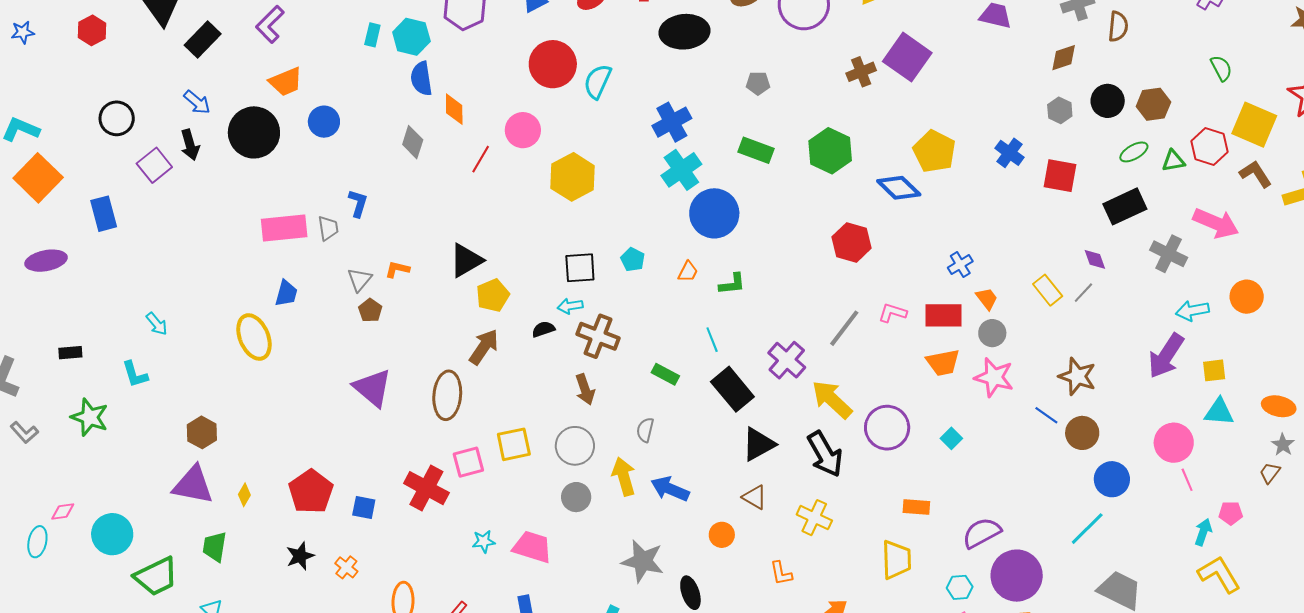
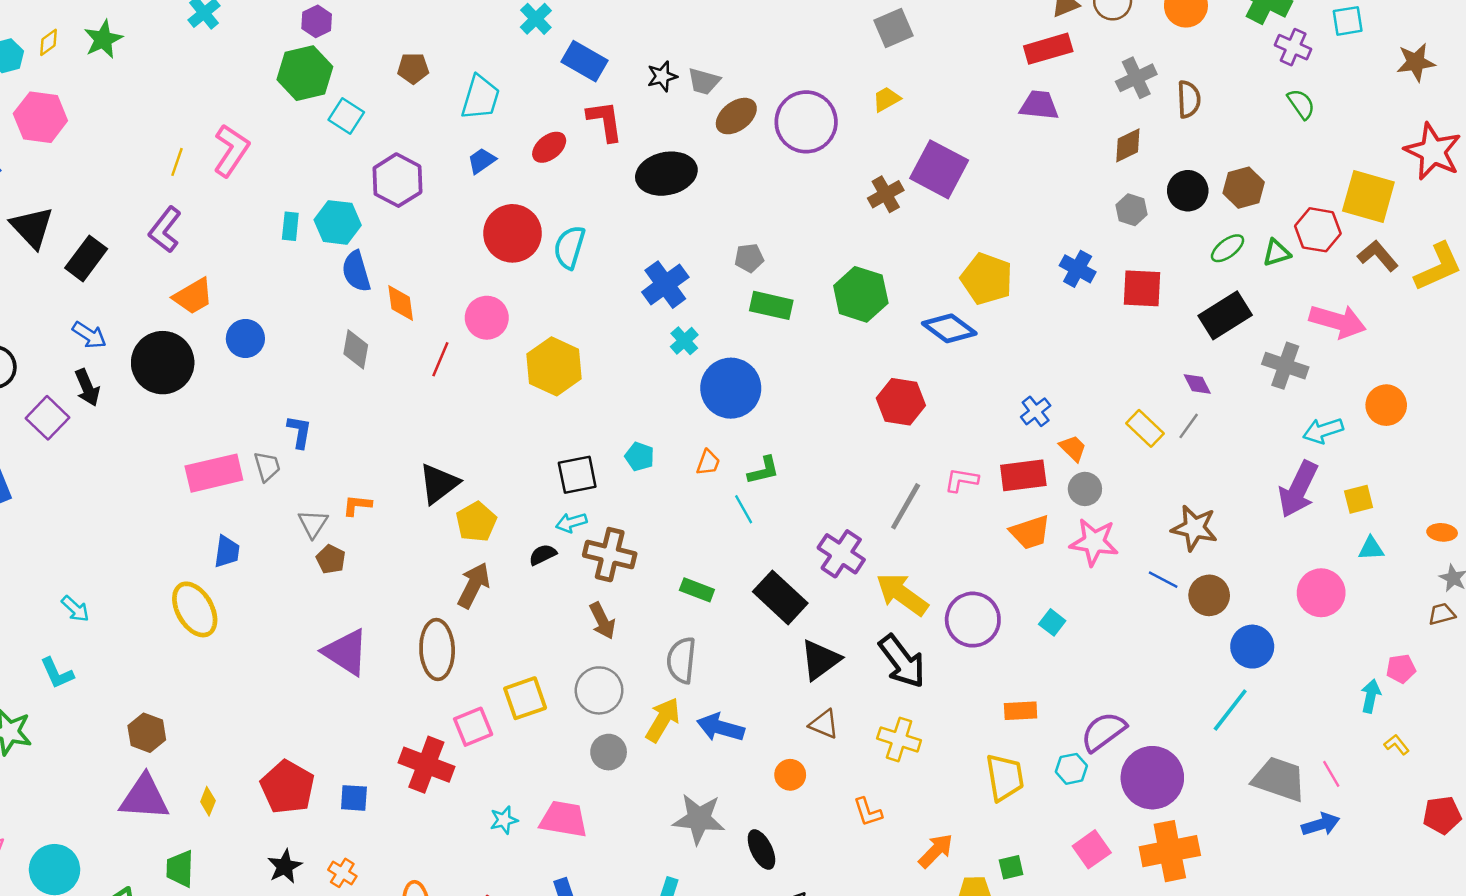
green semicircle: (1221, 68) -> (1301, 104), moved
gray pentagon: (758, 83) -> (749, 258), moved
cyan cross: (681, 170) -> (684, 341), size x0.6
cyan line: (712, 340) -> (744, 509), moved
orange ellipse: (1279, 406) -> (1442, 532), size x0.7
cyan triangle: (1219, 412) -> (1371, 549), size x0.7
gray semicircle: (645, 430) -> (681, 660), size x1.5
brown trapezoid: (1270, 473) -> (1442, 614), turned 45
yellow arrow: (624, 476) -> (663, 720), turned 54
pink line: (1187, 480) -> (1331, 774), moved
yellow L-shape: (1219, 574) -> (1397, 745), size x0.5
cyan hexagon: (960, 587) -> (1071, 769), moved

